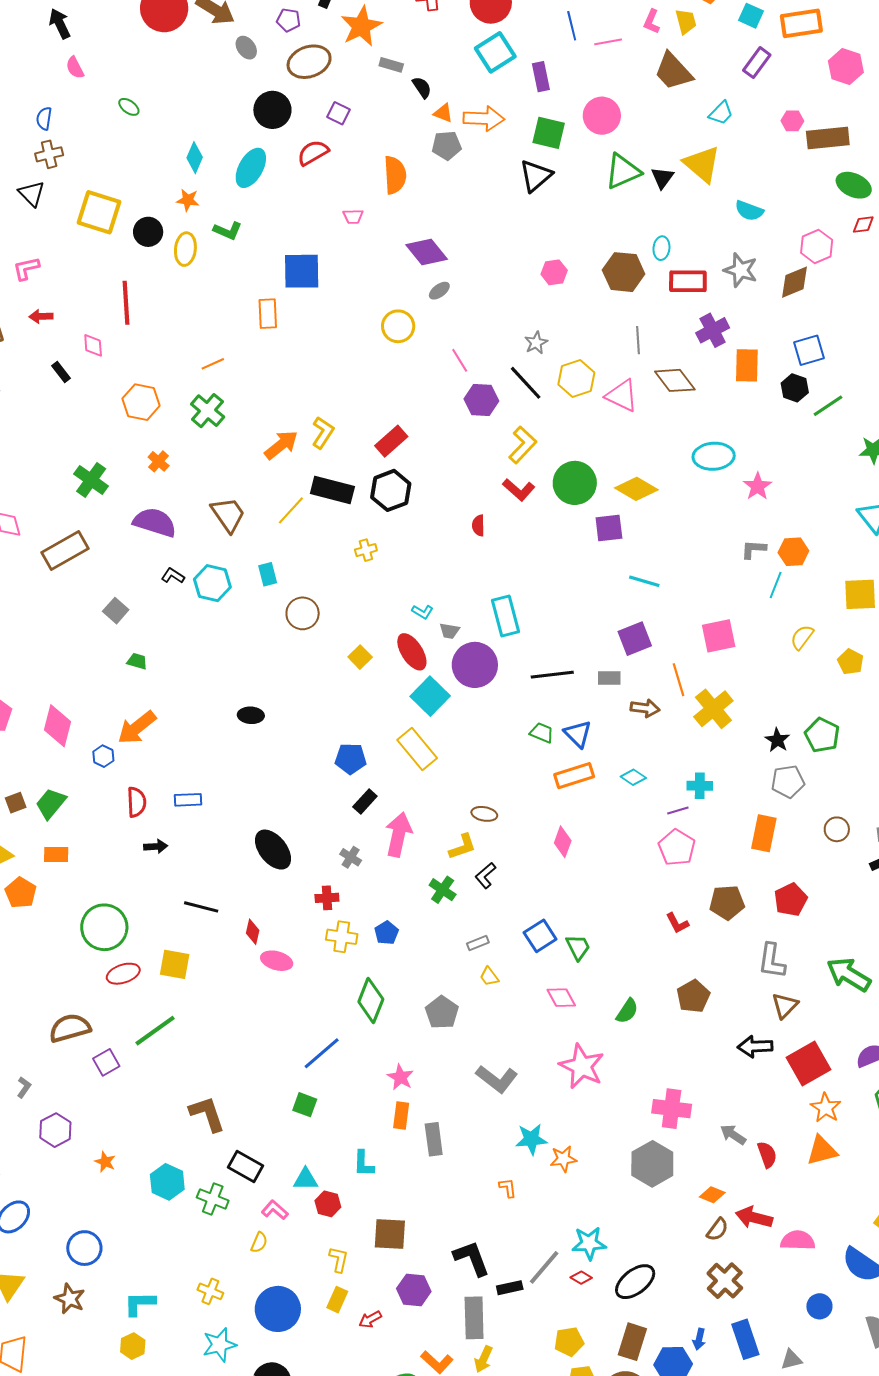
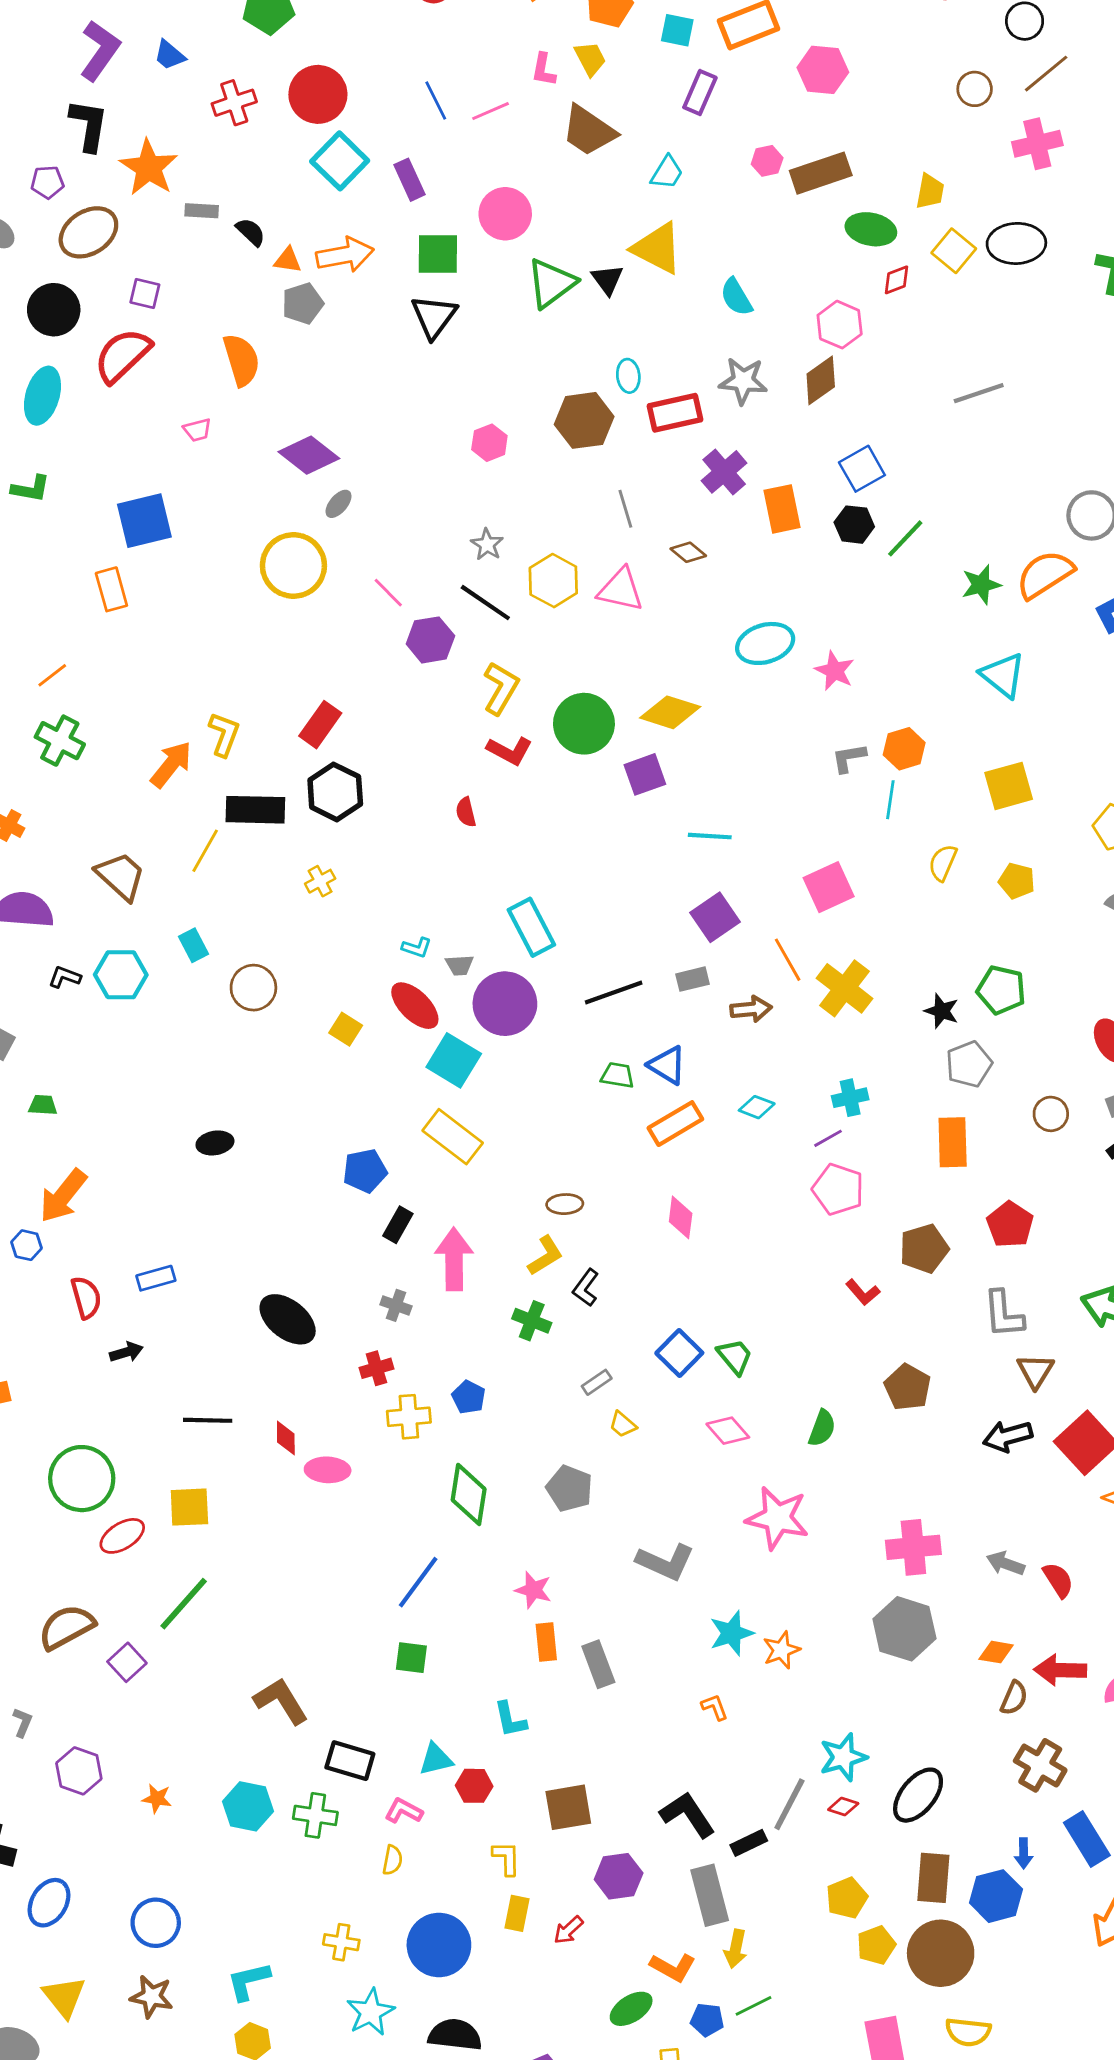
red semicircle: (313, 153) -> (122, 355), size x1.4
cyan semicircle: (749, 211) -> (736, 297), turned 52
yellow circle: (398, 326) -> (293, 565), size x1.4
brown diamond: (675, 380) -> (688, 552), size x0.6

